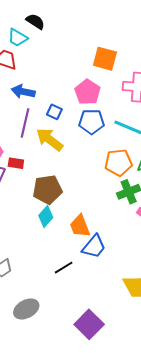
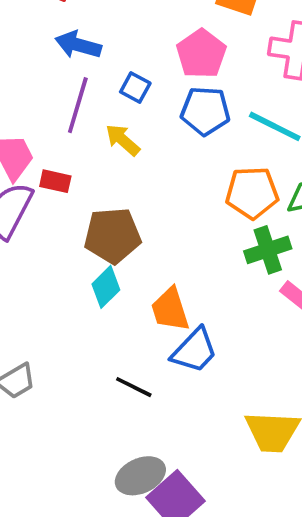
yellow arrow: (49, 139) -> (123, 140), size x0.7
black line: (64, 268) -> (134, 387), turned 54
gray ellipse: (26, 309) -> (140, 476), moved

